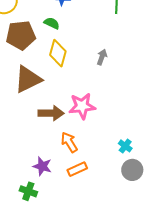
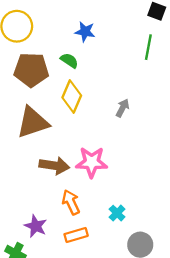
cyan cross: (125, 146) -> (117, 213), moved

